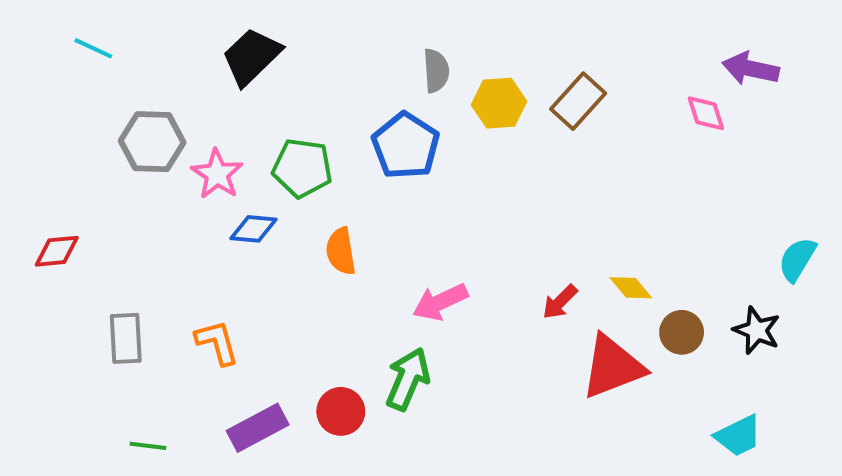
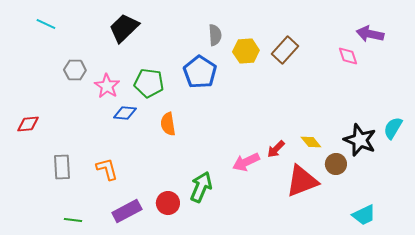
gray hexagon: (152, 142) -> (75, 70), size x0.7
pink arrow: (440, 302) -> (246, 162), moved
black star: (757, 330) -> (360, 140), moved, size x1.4

